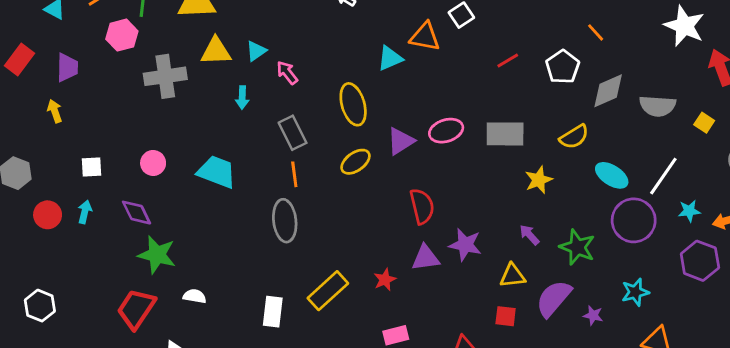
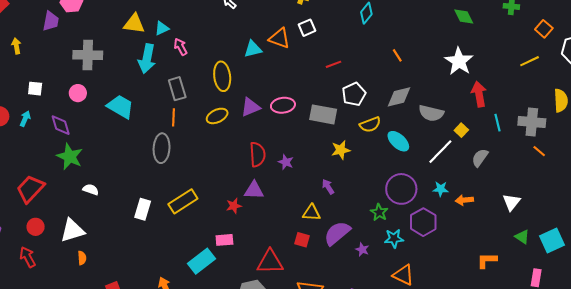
white pentagon: (563, 67) -> (354, 94), moved
purple trapezoid: (67, 68) -> (51, 21), moved
gray cross: (165, 76) -> (88, 55), moved
cyan arrow: (242, 98) -> (147, 59), size x1.8
cyan ellipse: (612, 175) -> (398, 141), moved
white line: (663, 176) -> (440, 152), moved
purple star: (465, 245) -> (286, 162), moved, size x0.7
green star: (577, 247) -> (379, 212), moved, size x0.7
purple hexagon: (700, 261) -> (423, 222), moved
red star: (385, 280) -> (234, 206), moved
red trapezoid: (136, 309) -> (30, 189), moved

